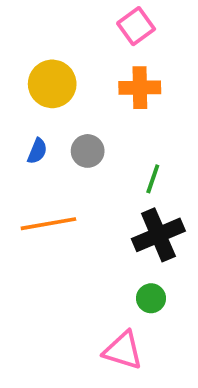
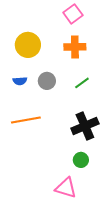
blue semicircle: (37, 151) -> (20, 81), turned 64
green line: (153, 179) -> (82, 83), moved, turned 35

